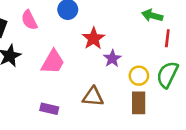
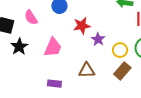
red star: (93, 38) -> (82, 26), turned 30
brown rectangle: (139, 103) -> (122, 71), turned 48

